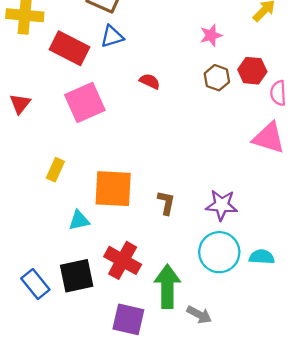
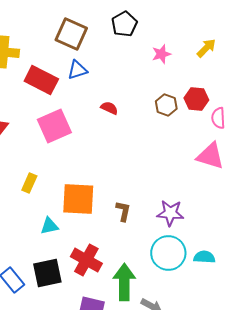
pink star: (211, 35) -> (161, 54), moved

